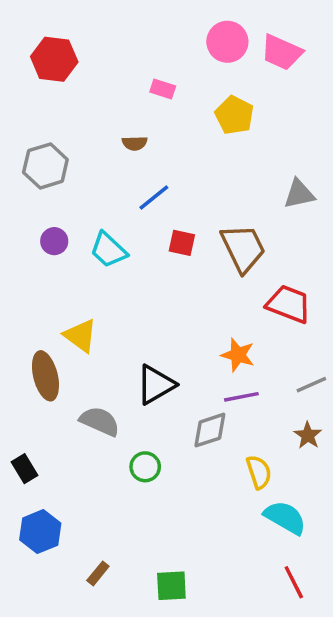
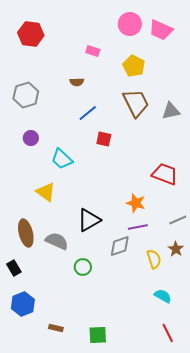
brown trapezoid: (243, 248) -> (136, 103), moved
cyan trapezoid: (108, 250) -> (62, 159), moved
brown ellipse: (45, 376) -> (26, 233), moved
yellow semicircle: (259, 472) -> (154, 259), moved
cyan semicircle: (285, 518) -> (163, 296), size x0.7
brown rectangle: (98, 573) -> (56, 328), turned 64

